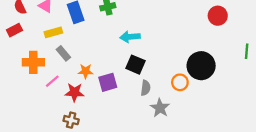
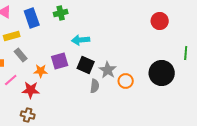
black circle: (201, 66) -> (162, 73), moved
purple square: (108, 82) -> (60, 61), moved
gray star: (160, 108) -> (108, 70), moved

